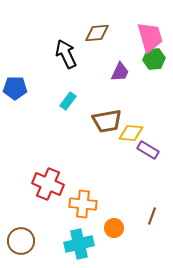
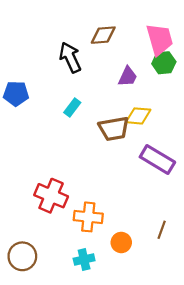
yellow diamond: (131, 133) -> (138, 116), moved
purple rectangle: (148, 150) -> (157, 160), size x1.5
cyan cross: (79, 244) -> (84, 260), size x0.7

